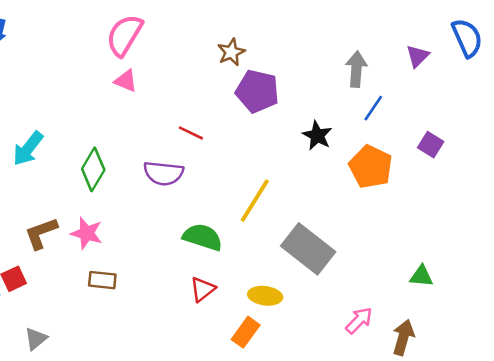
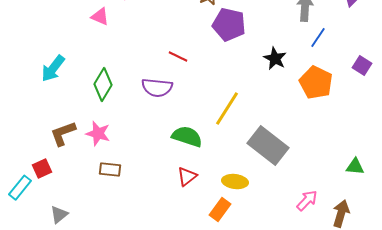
pink triangle: (126, 81) -> (100, 17), moved

